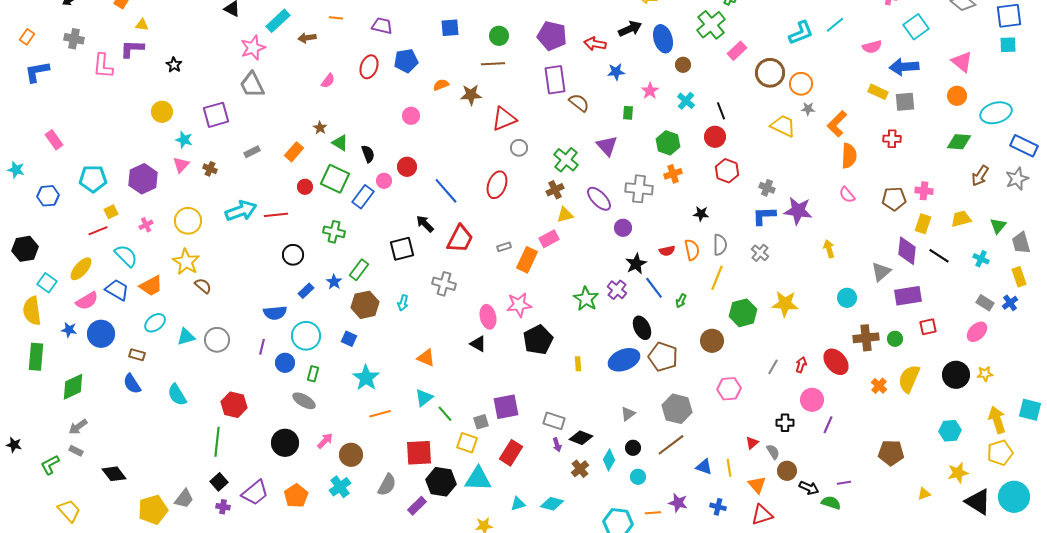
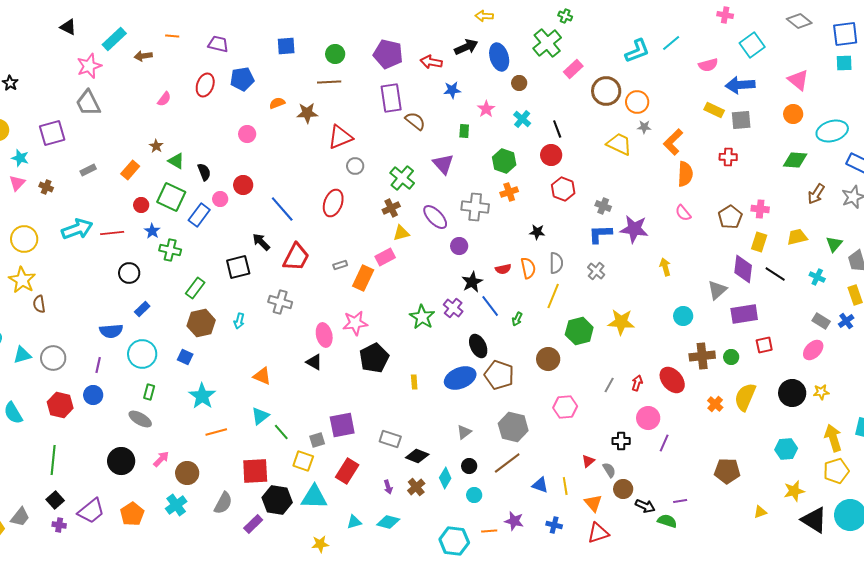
brown pentagon: (894, 199) -> (730, 217), turned -30
blue star: (334, 282) -> (152, 231), moved
brown semicircle: (203, 286) -> (39, 304), turned -138
blue circle: (285, 363) -> (93, 395), moved
red hexagon: (234, 405) -> (60, 405), moved
purple arrow: (557, 445) -> (388, 487), moved

